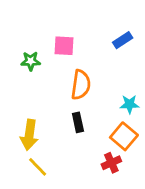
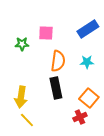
blue rectangle: (123, 40) -> (88, 29), size x1.5
cyan star: (130, 104) -> (87, 62), moved
black rectangle: (78, 122) -> (56, 88), size x1.5

